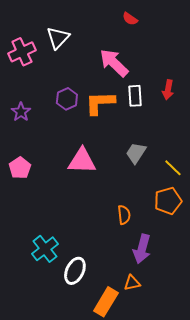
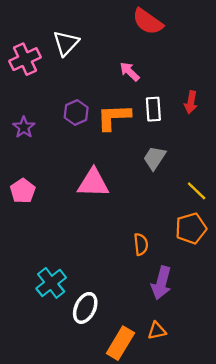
red semicircle: (130, 19) -> (148, 22), size x1.8
pink arrow: (114, 63) -> (130, 72), size x0.6
gray trapezoid: (136, 153) -> (155, 158), moved
orange triangle: (132, 283) -> (157, 331), moved

